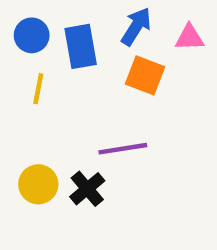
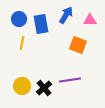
orange square: (145, 75) -> (78, 45), moved
purple line: (123, 149) -> (70, 80), moved

